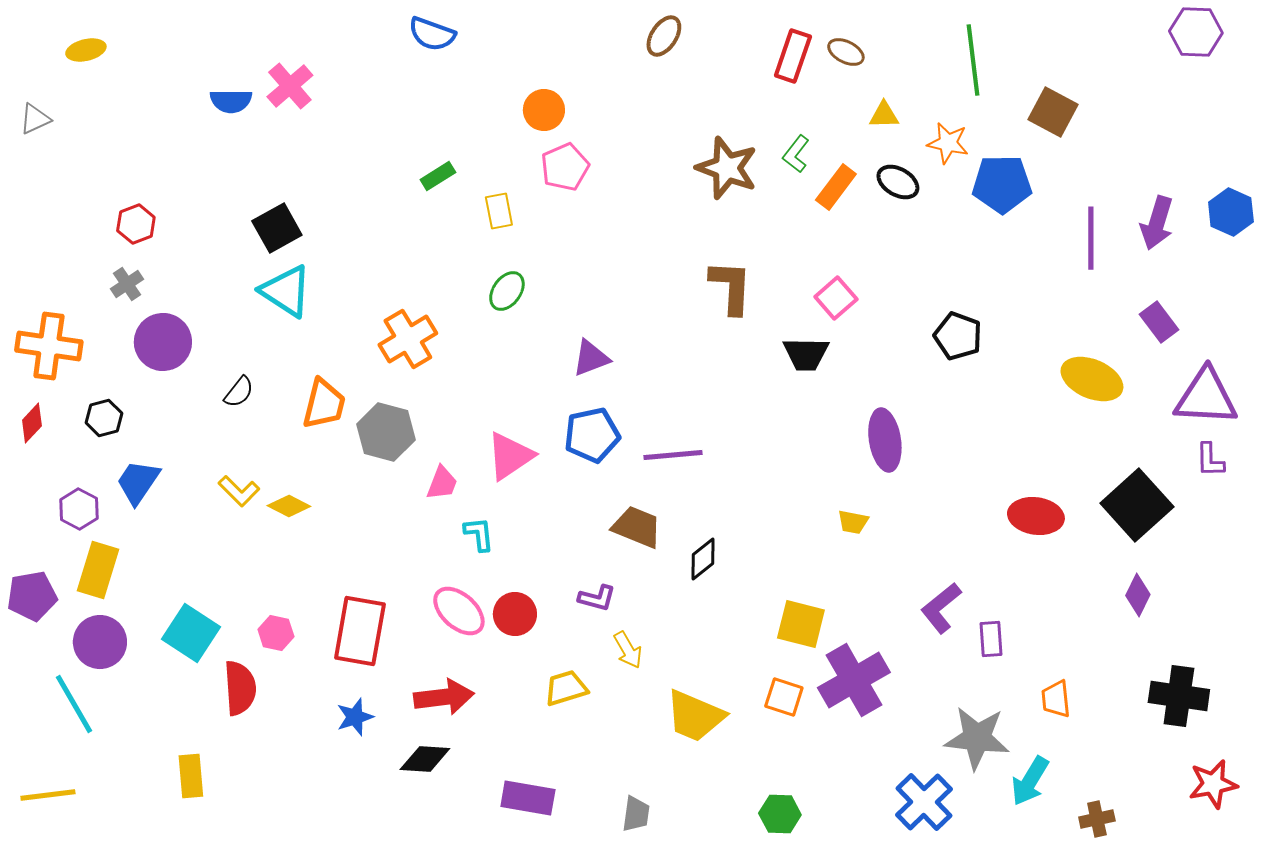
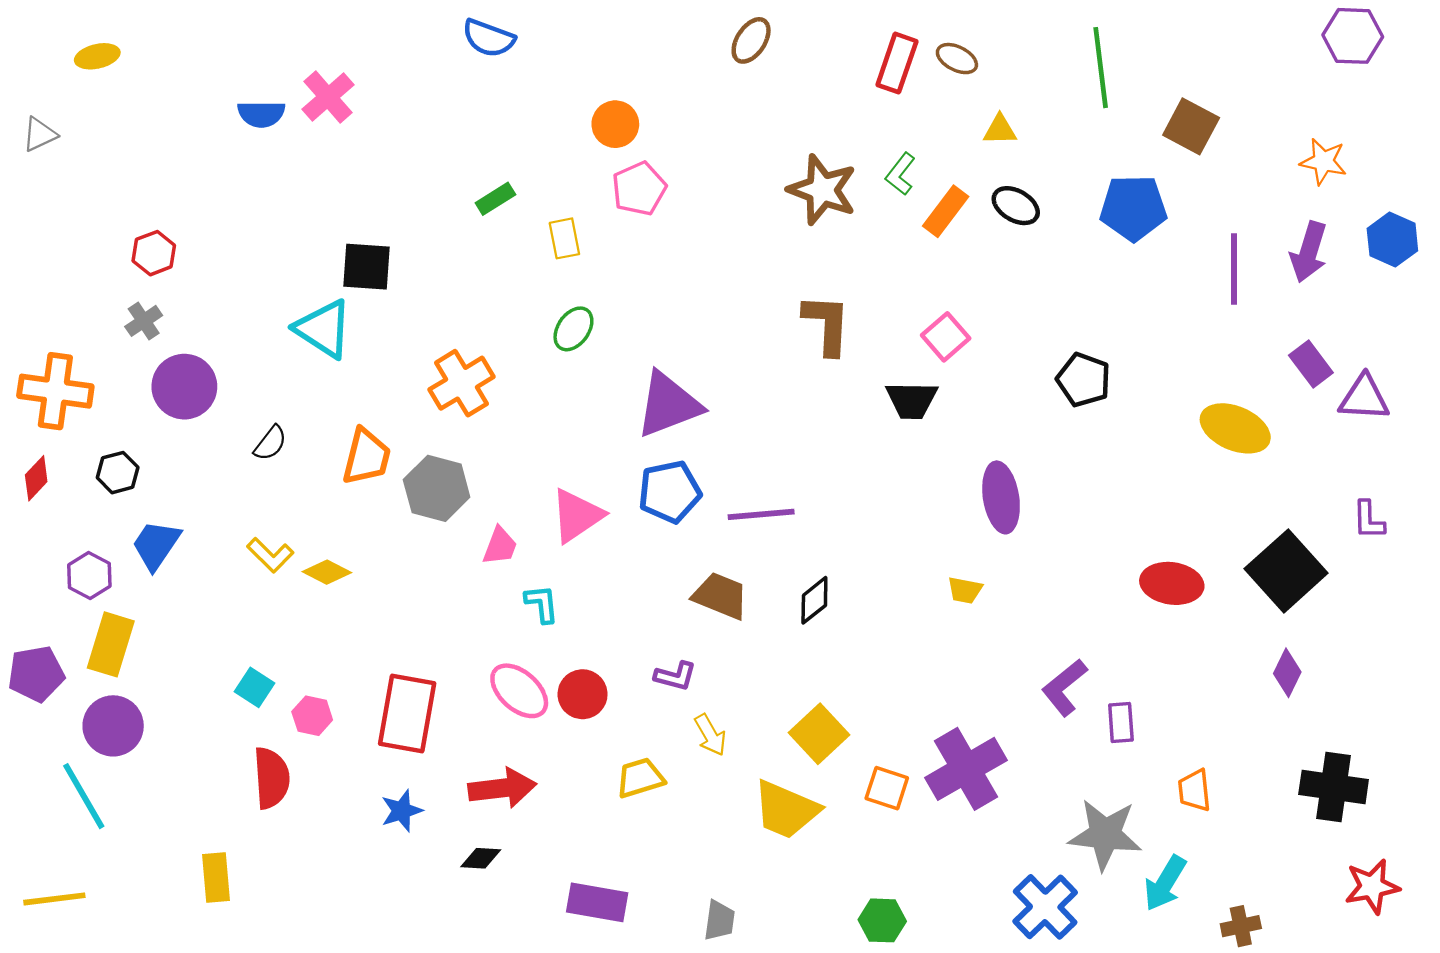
orange star: (948, 143) -> (1323, 161), moved
black square: (277, 228) -> (366, 267), moved, turned 33
purple triangle: (591, 358) -> (668, 405), size x1.6
purple triangle: (1206, 397) -> (1364, 398), moved, size x0.7
black diamond: (703, 559) -> (814, 600), moved
yellow square: (801, 624) -> (819, 734), moved, turned 33
cyan square: (191, 633) -> (254, 687), moved, size x0.6
black diamond: (425, 759) -> (481, 858), size x0.7

